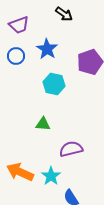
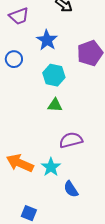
blue circle: (16, 56) -> (14, 59), moved
green triangle: (43, 124) -> (55, 105), moved

